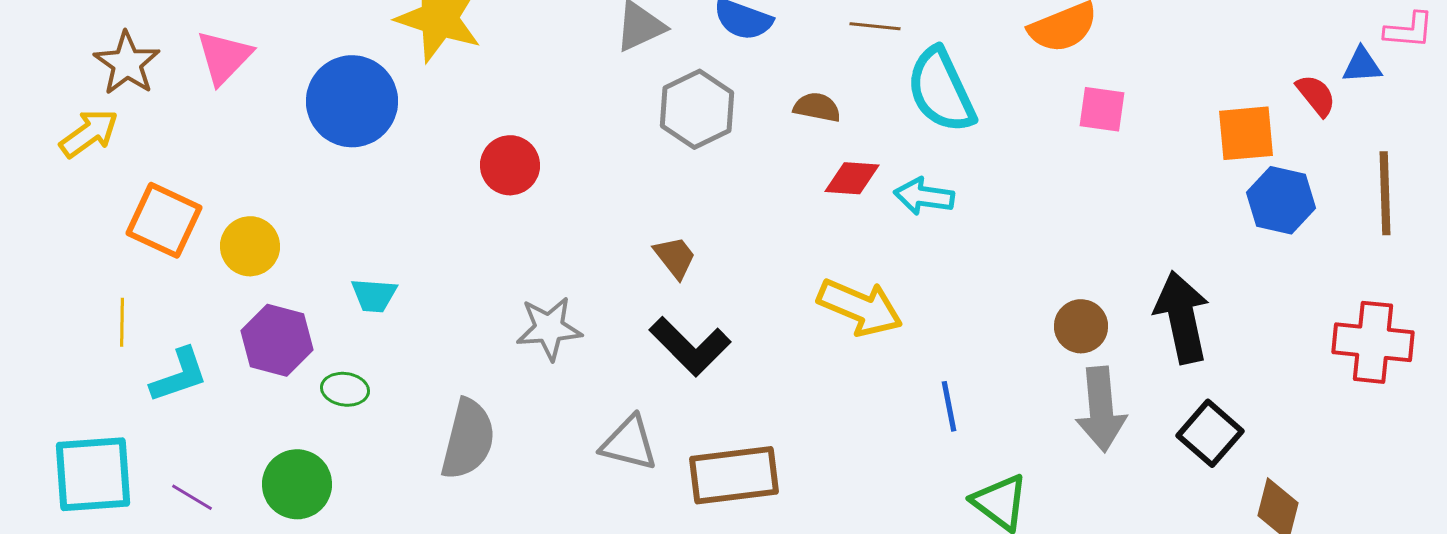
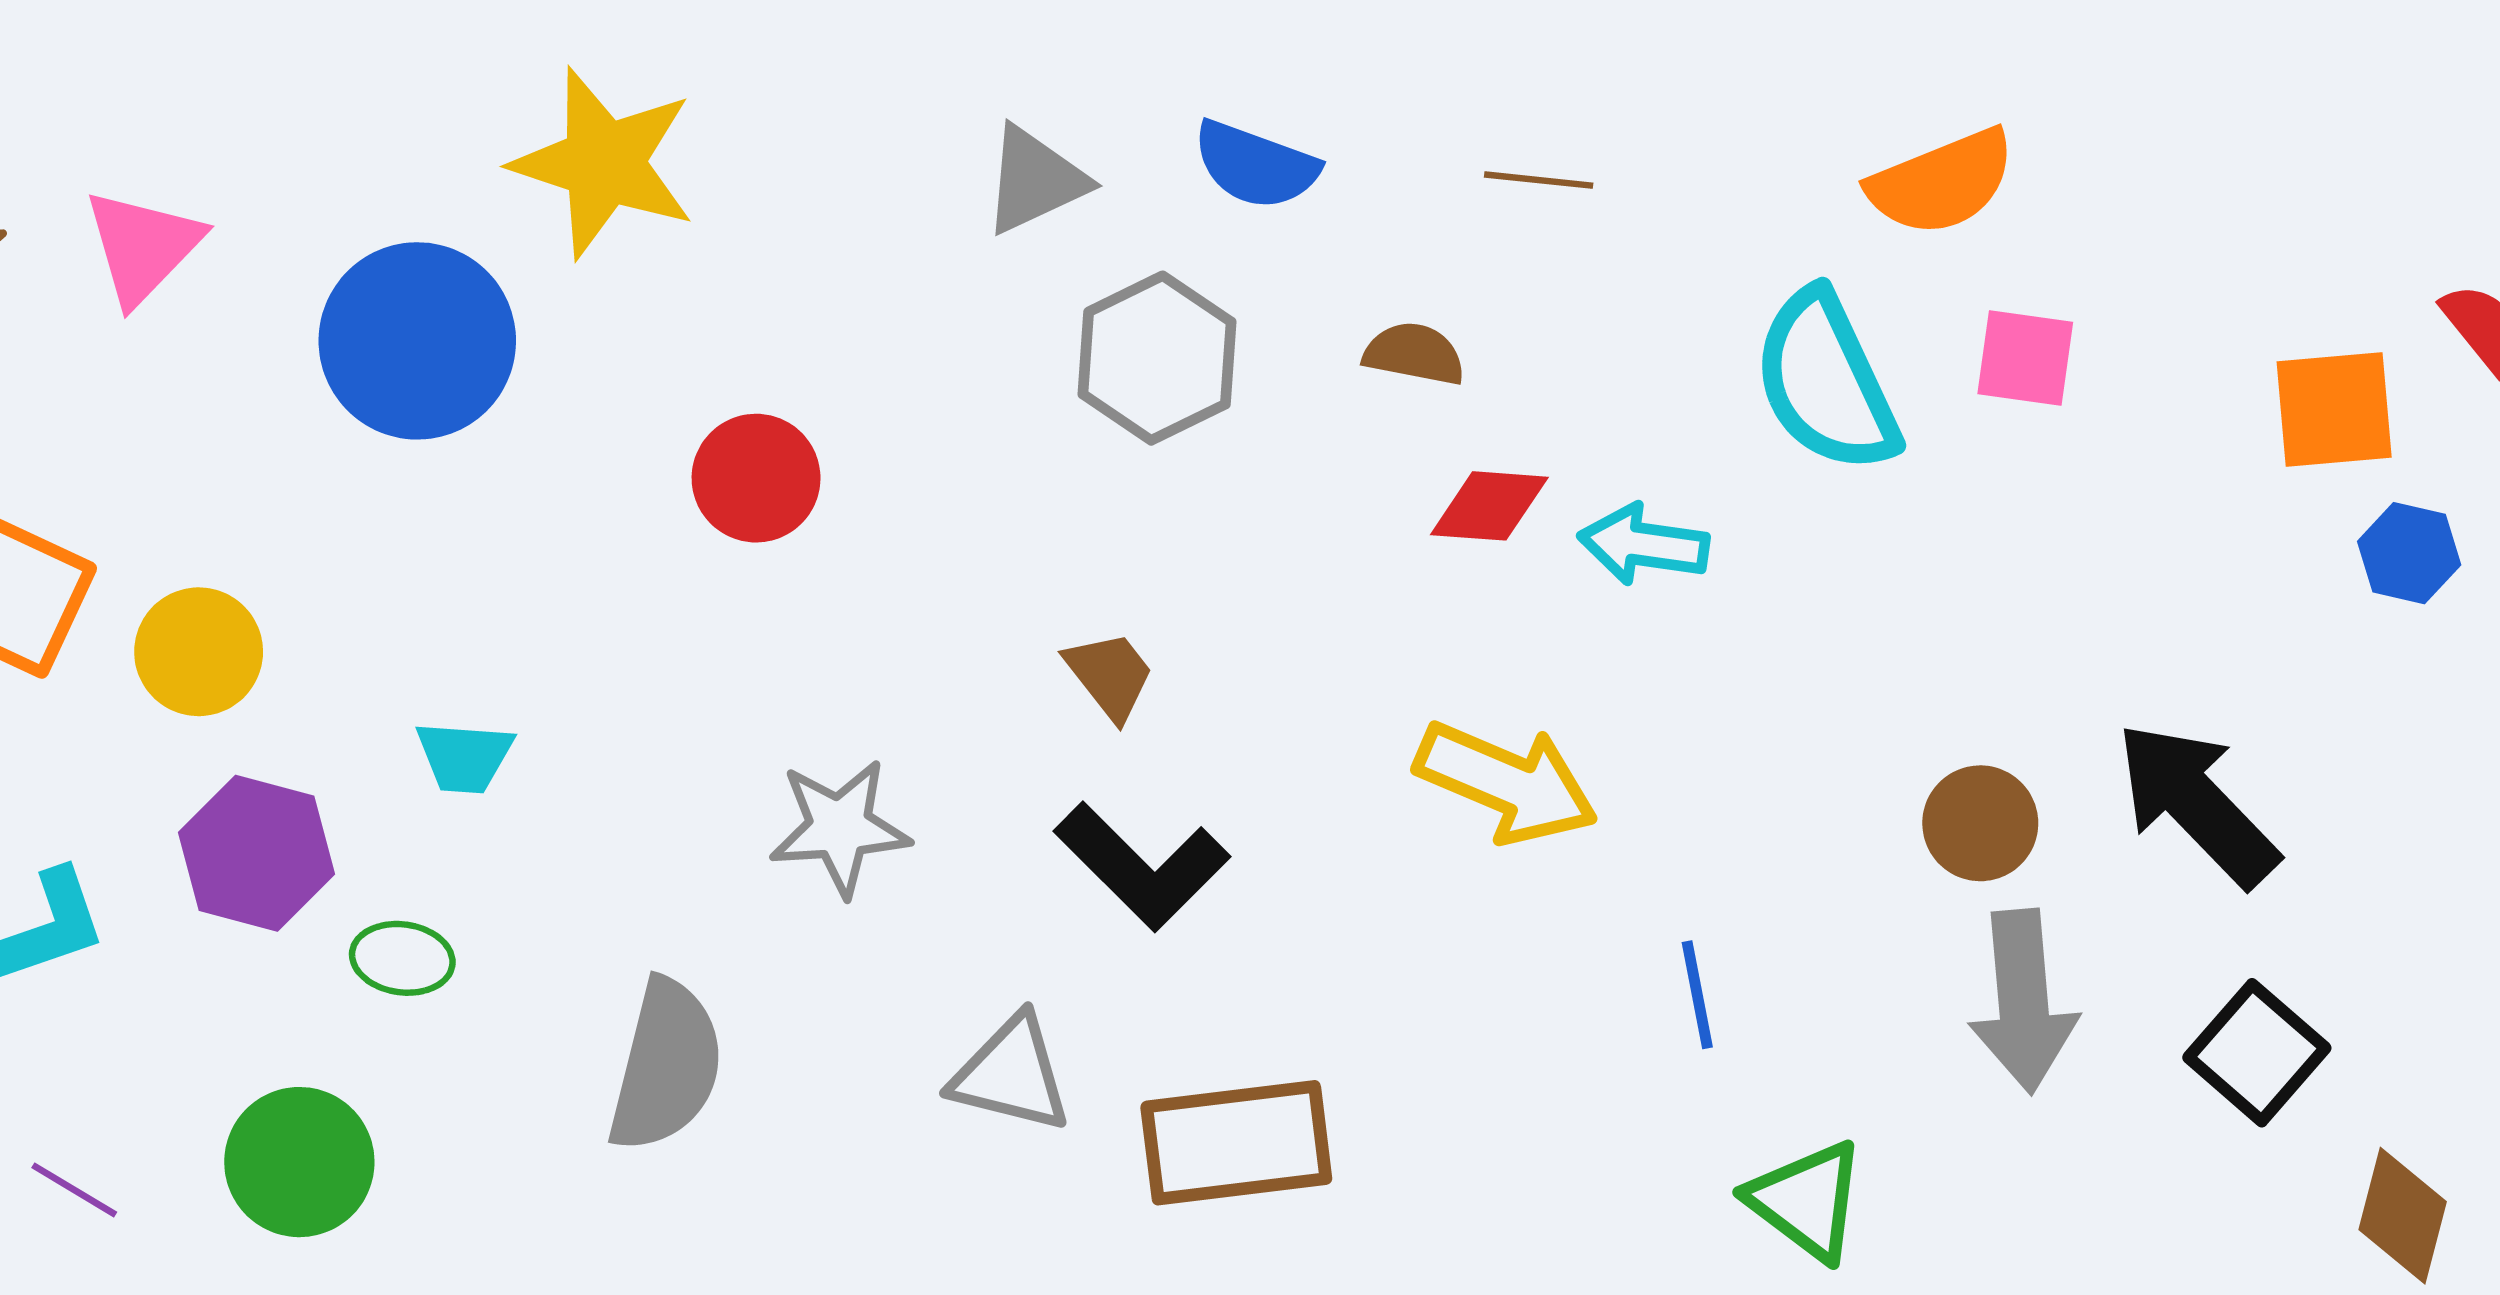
cyan semicircle: (941, 90) -> (1826, 382), moved
blue hexagon: (1281, 200) -> (2409, 553), size x0.7
black arrow: (1182, 317) -> (2197, 804), turned -32

